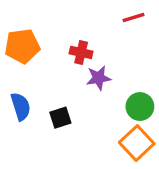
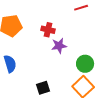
black square: (60, 118) -> (43, 88), moved

